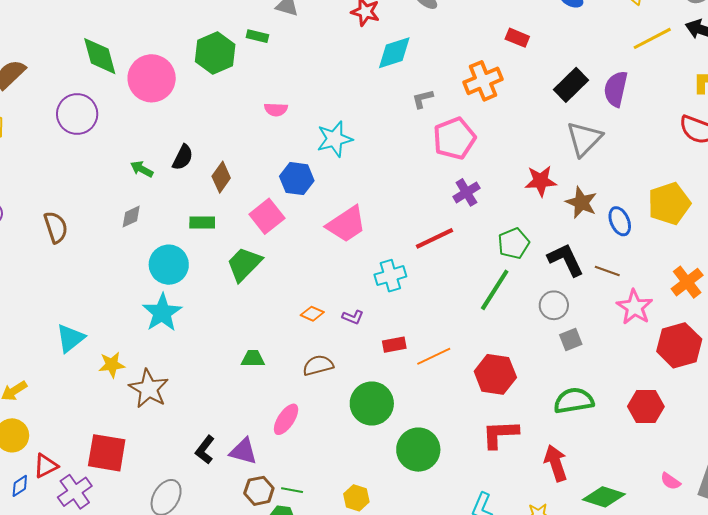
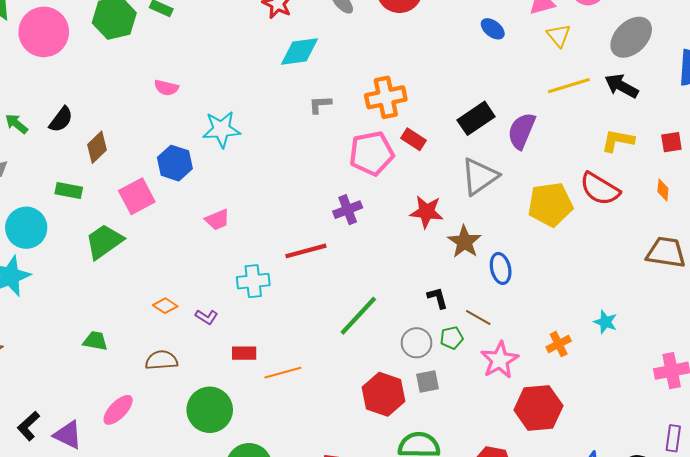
red rectangle: (517, 38) -> (414, 139), moved
pink pentagon: (454, 138) -> (372, 153), moved
yellow pentagon: (669, 204) -> (550, 204), moved
pink trapezoid: (346, 224) -> (217, 220), size x0.6
green pentagon: (514, 243) -> (452, 338), moved, size x0.7
black L-shape: (566, 260) -> (437, 298), size x0.6
orange cross: (687, 282) -> (559, 344), size x0.7
red hexagon: (495, 374) -> (384, 394), moved

